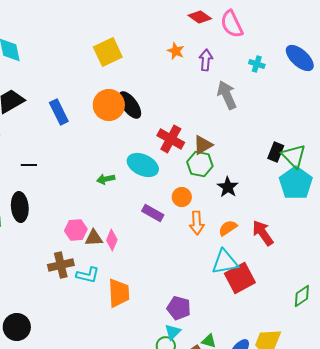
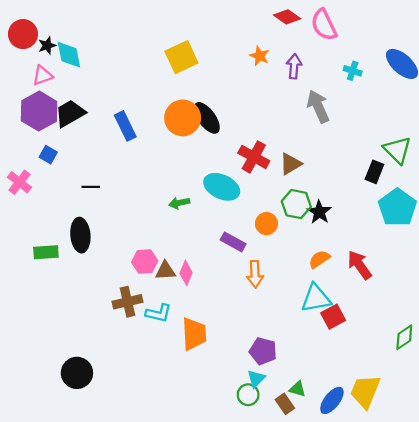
green triangle: (294, 156) -> (397, 150), moved
green hexagon: (200, 164) -> (296, 204), moved
orange arrow: (197, 223) -> (255, 274), moved
red square: (240, 278) -> (333, 317), size x0.7

